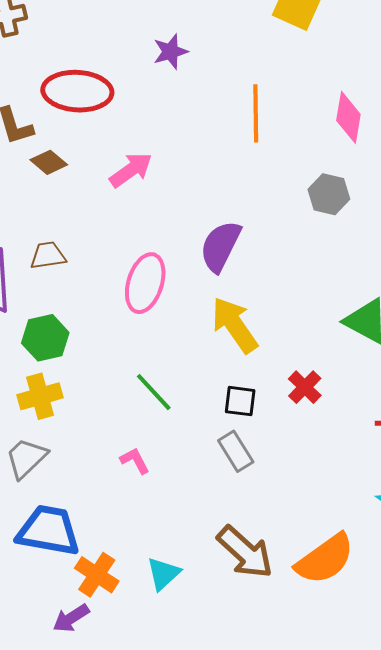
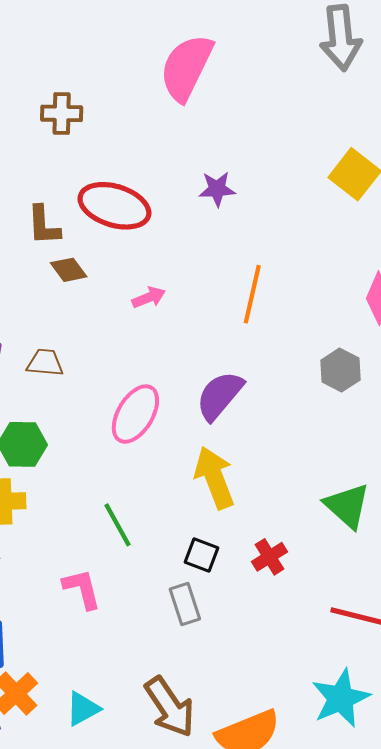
orange line: (256, 113) -> (252, 294), moved
pink arrow: (131, 170) -> (149, 298), size x0.7
pink L-shape: (135, 461) -> (82, 589), size x1.4

